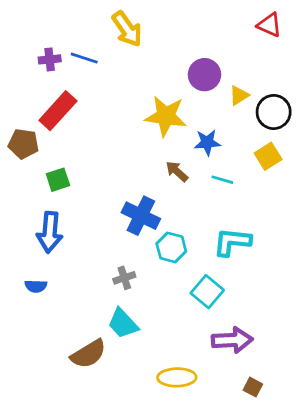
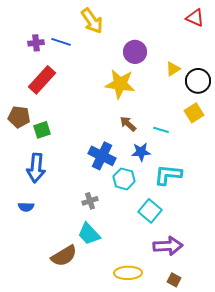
purple circle: (204, 75) -> (135, 52), moved
blue star: (207, 142) -> (141, 152), moved
brown pentagon: (23, 144) -> (19, 117), moved
brown square: (253, 387) -> (174, 280), moved

